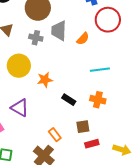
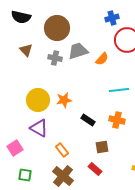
gray trapezoid: (59, 31) -> (78, 51), turned 70
yellow circle: (19, 66) -> (38, 100), moved
orange rectangle: (55, 135) -> (62, 150), moved
red rectangle: (92, 144) -> (95, 169), moved, turned 56

